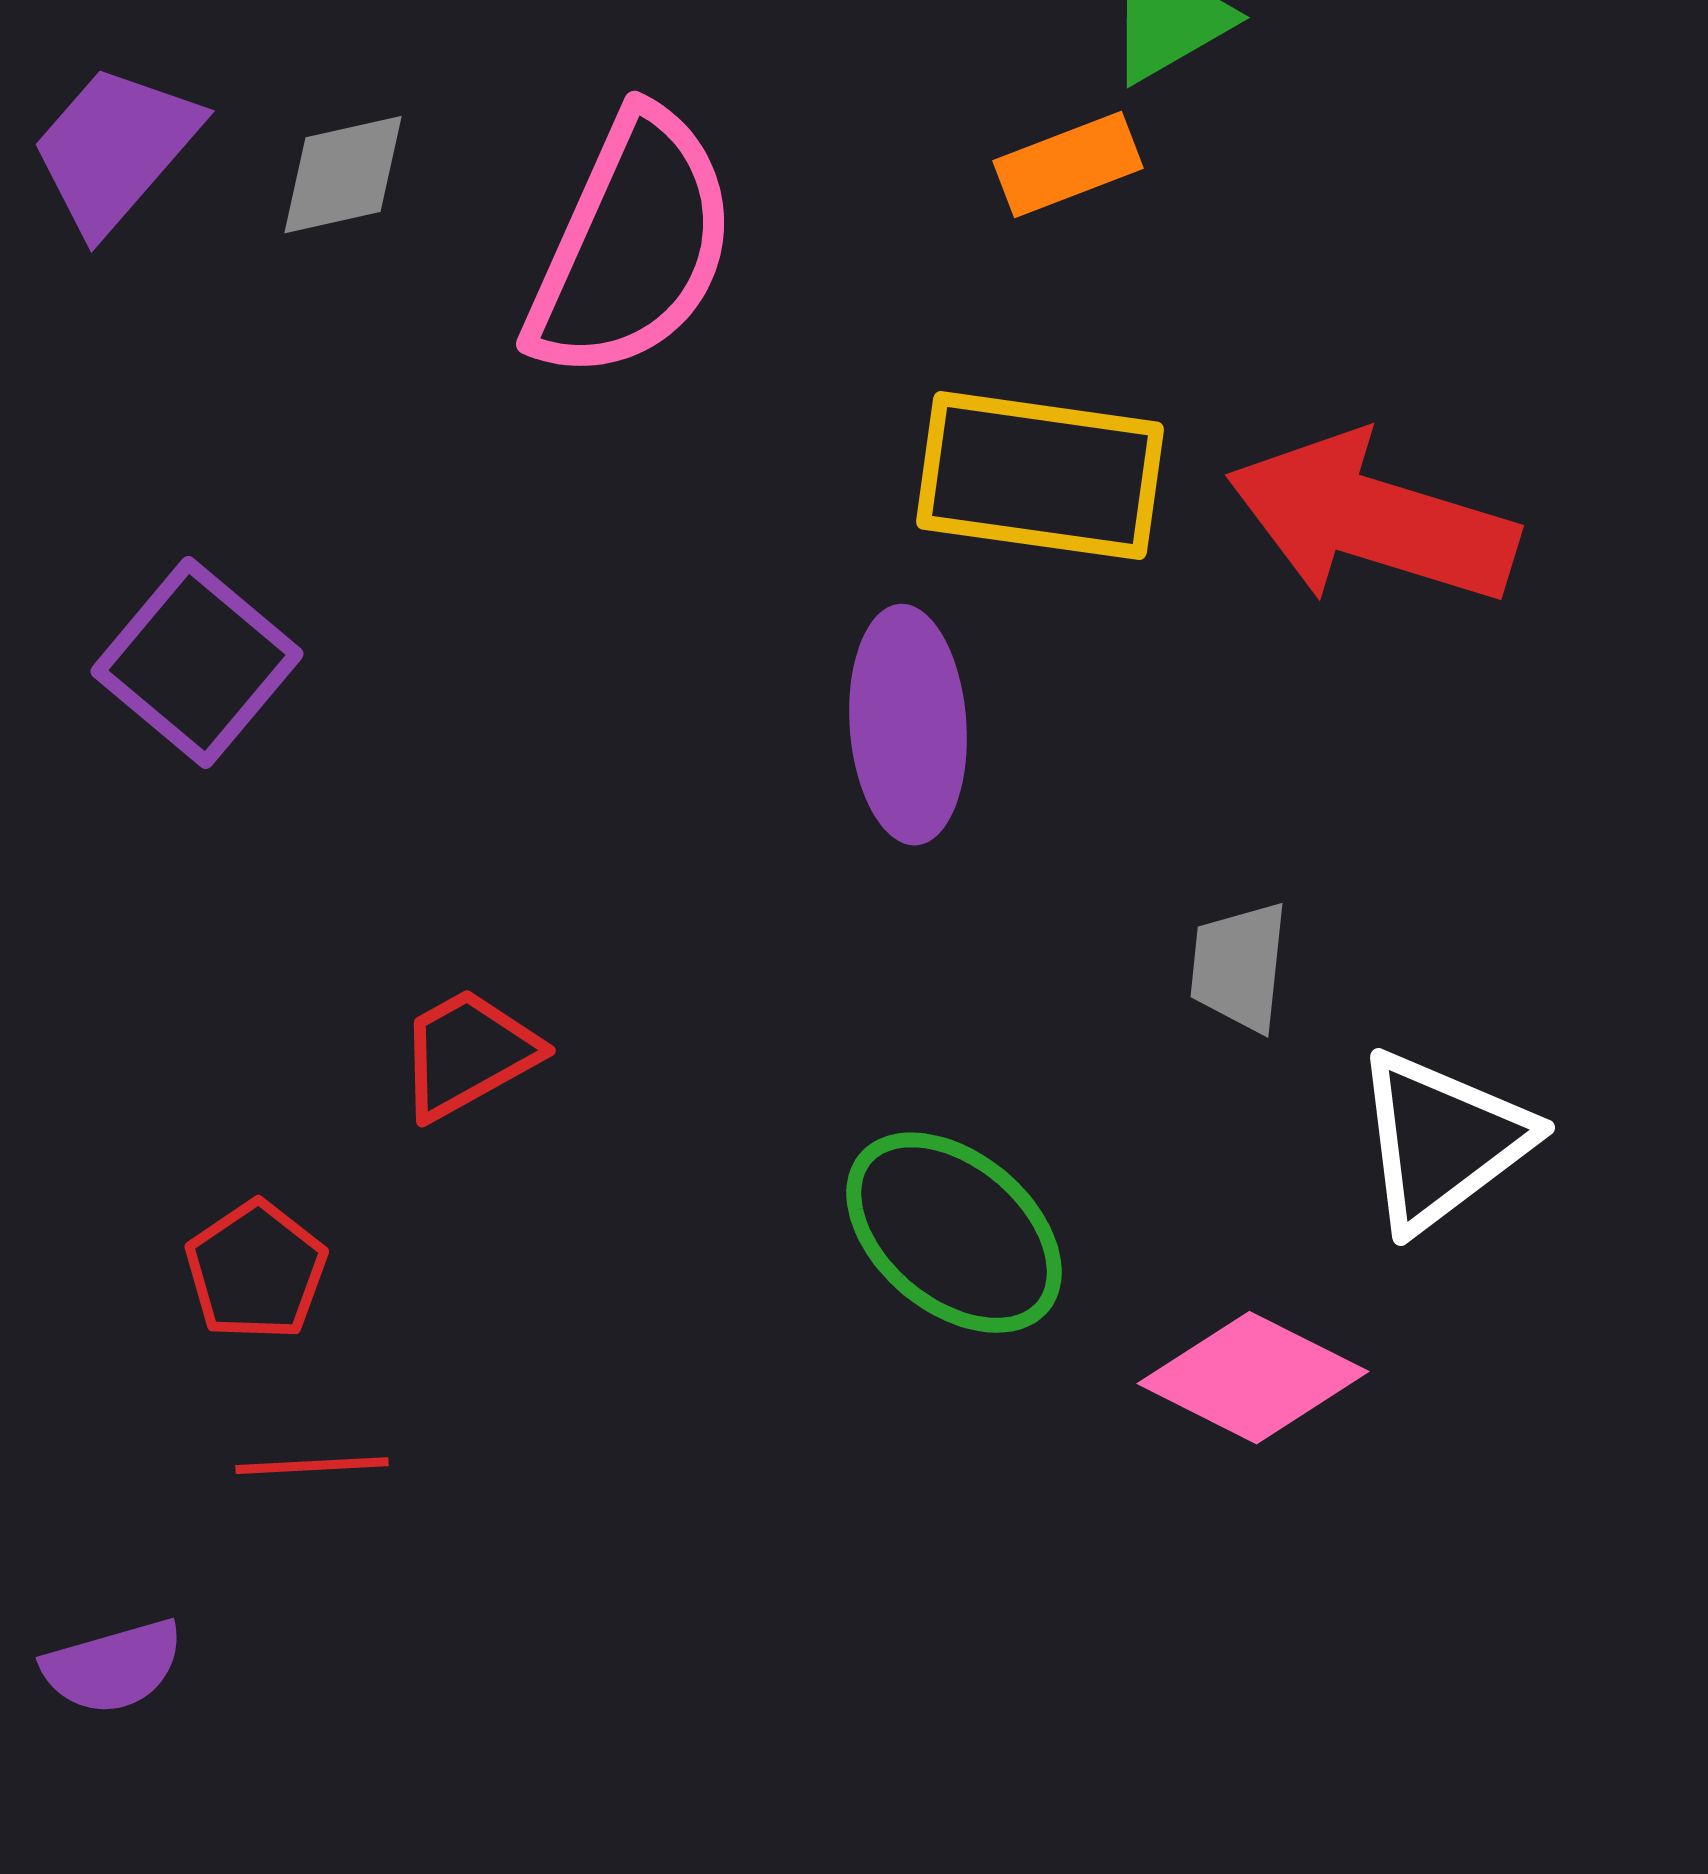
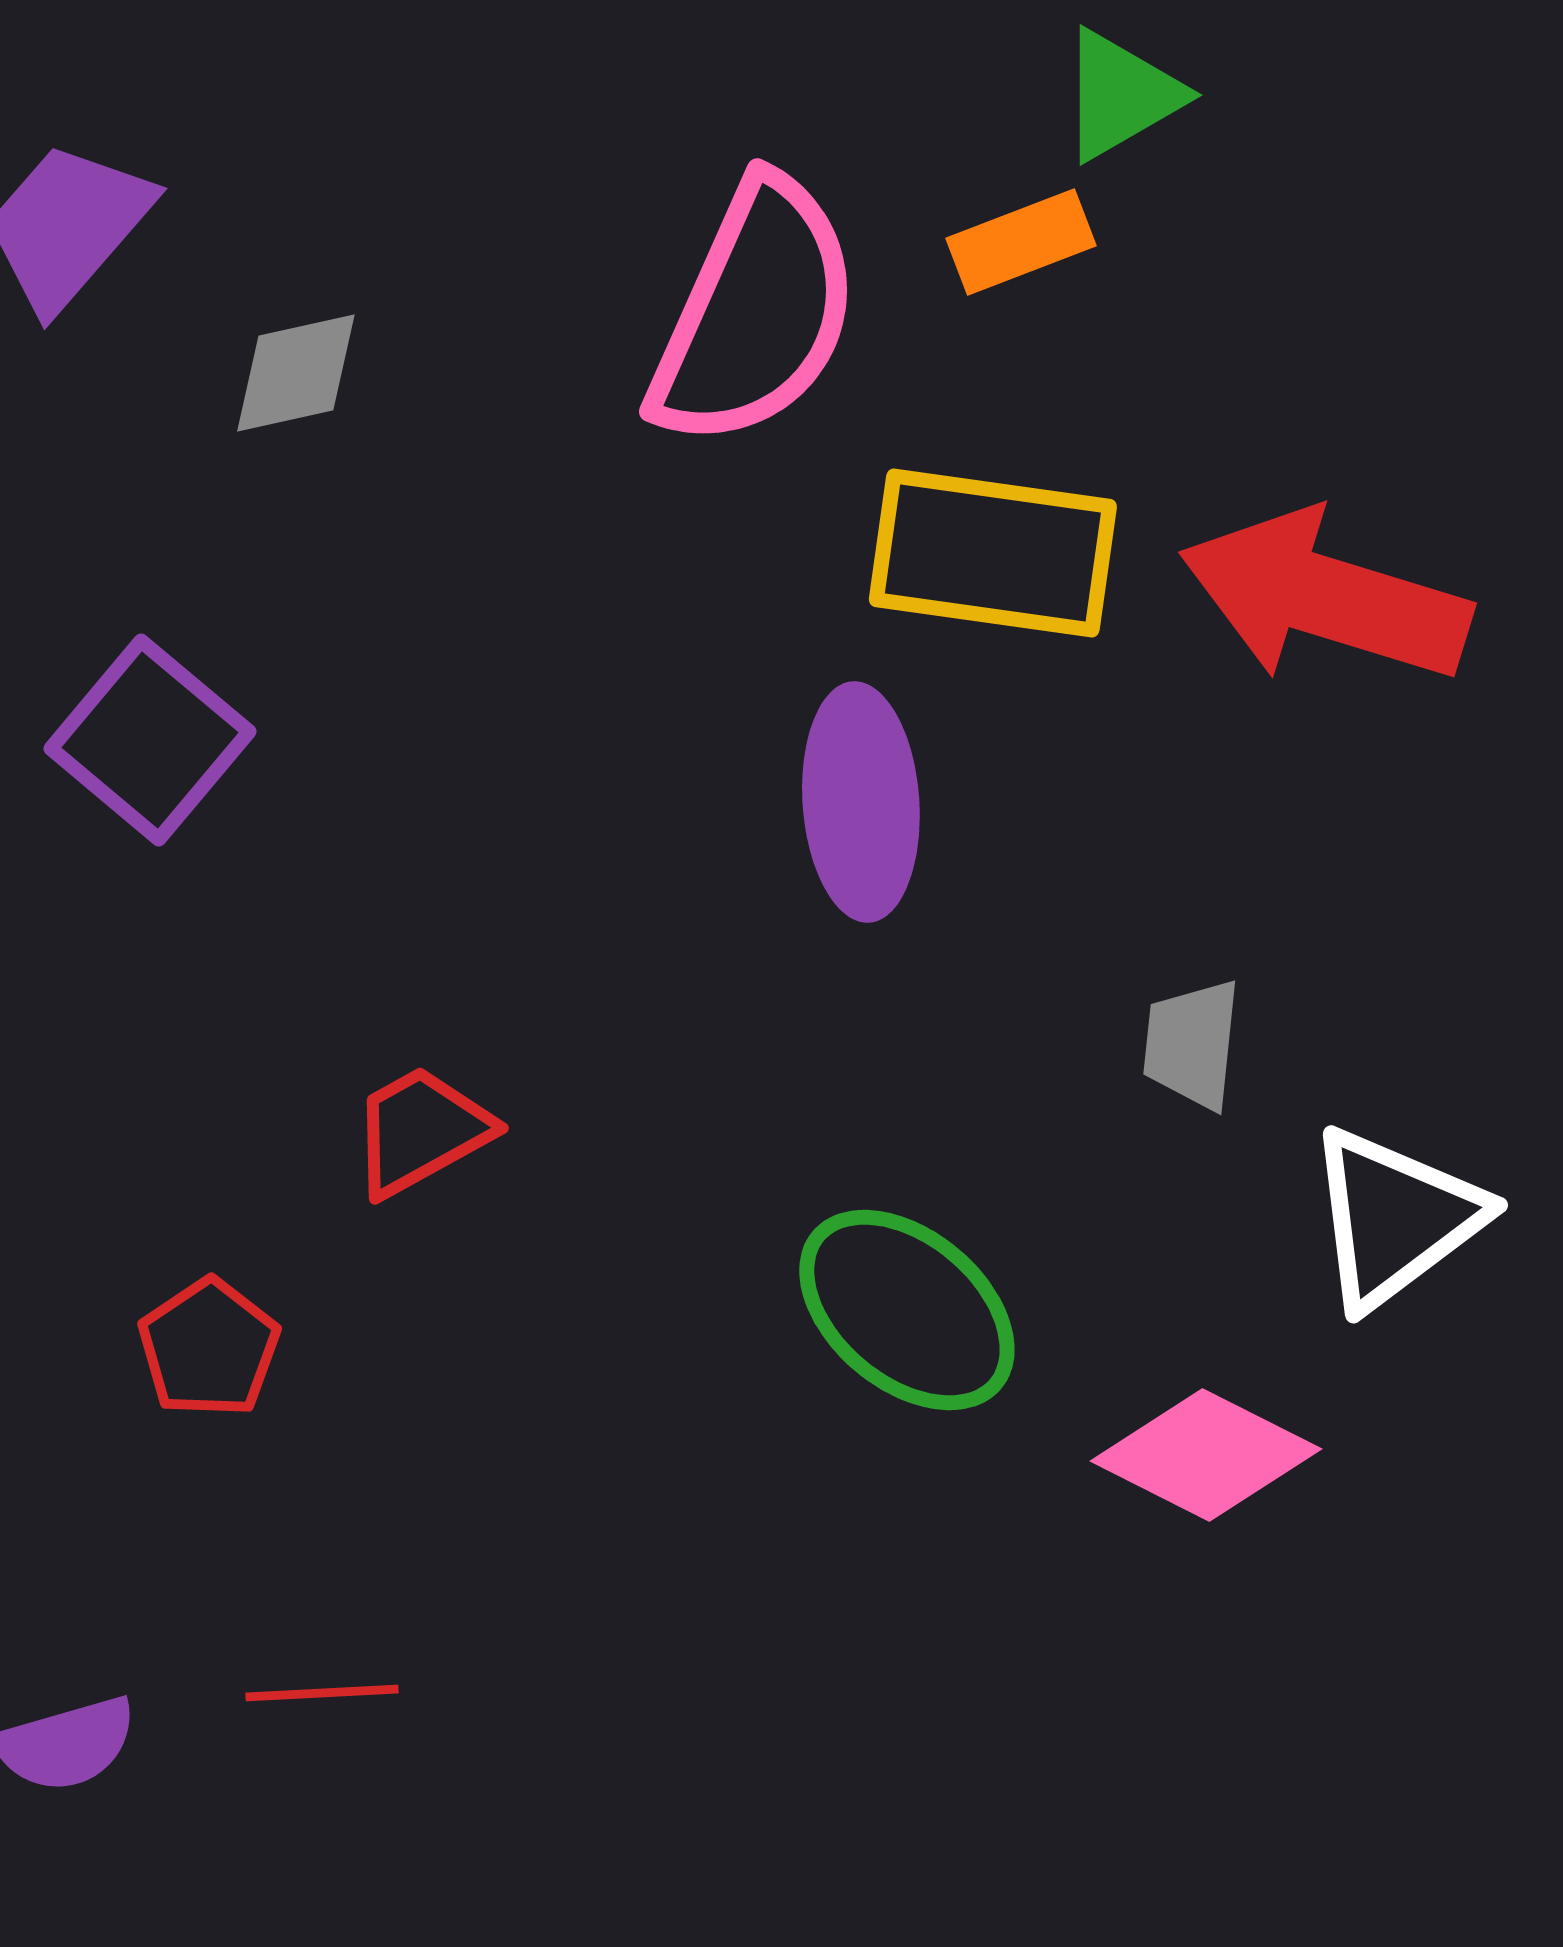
gray diamond: (343, 175) -> (296, 373), moved
pink semicircle: (632, 246) -> (755, 313), moved
red line: (312, 1466) -> (322, 1693), moved

